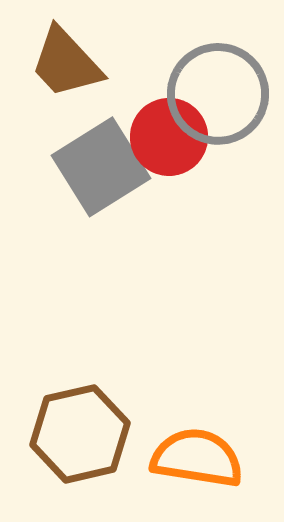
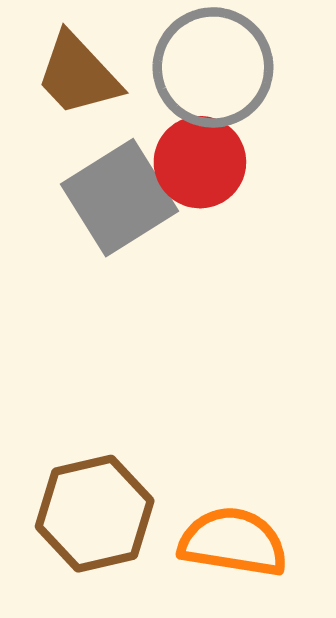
gray circle: (218, 94) -> (213, 67), moved

